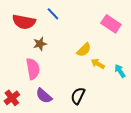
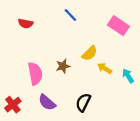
blue line: (53, 14) -> (70, 15), moved
red semicircle: (24, 22) -> (26, 23), size x0.6
brown star: (40, 44) -> (63, 66), moved

